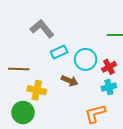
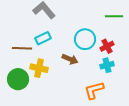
cyan rectangle: (59, 52) -> (43, 38), moved
green circle: (23, 112) -> (18, 79), moved

